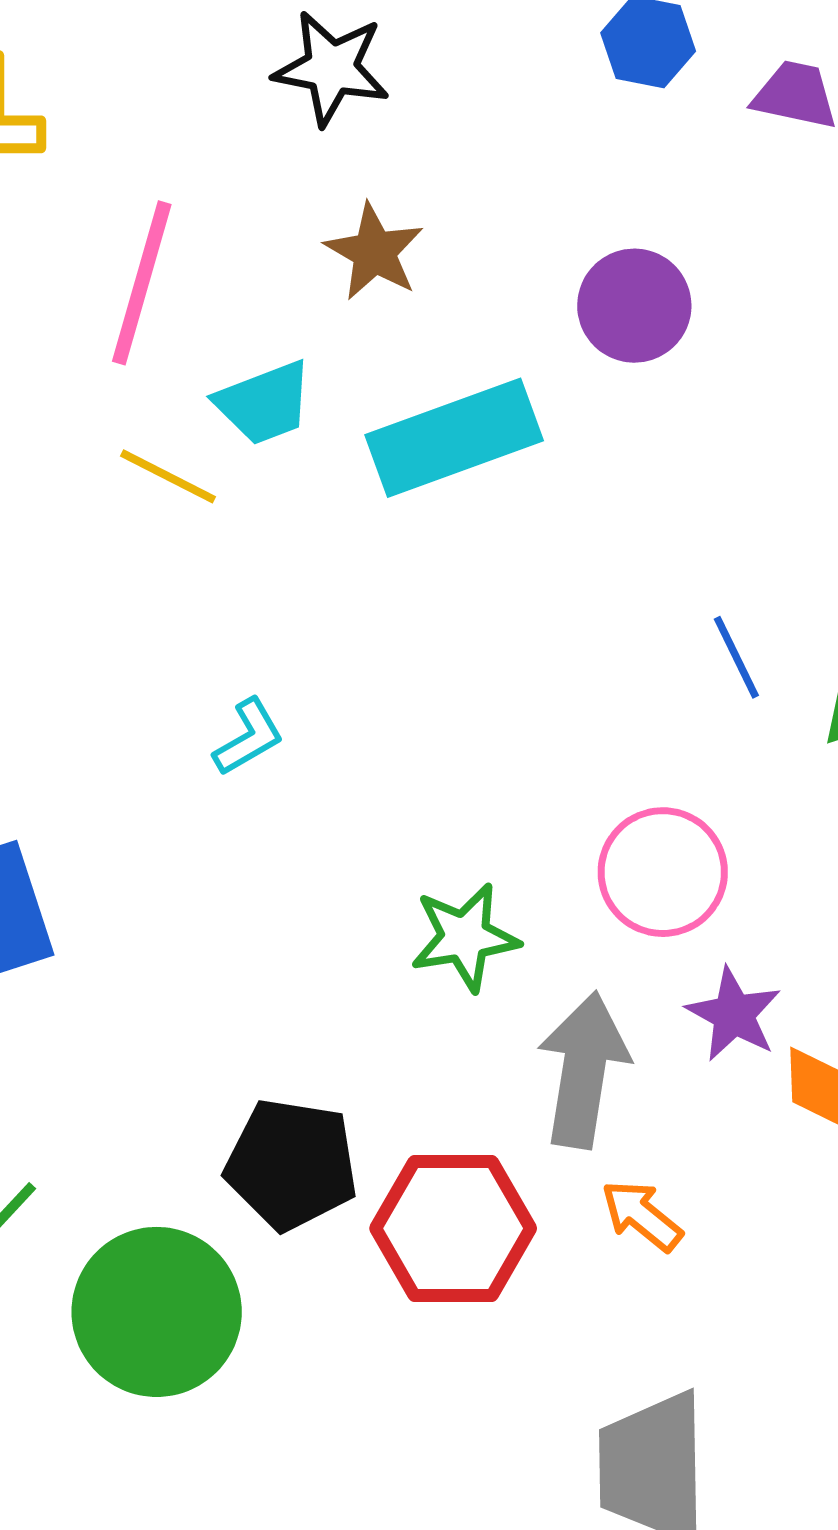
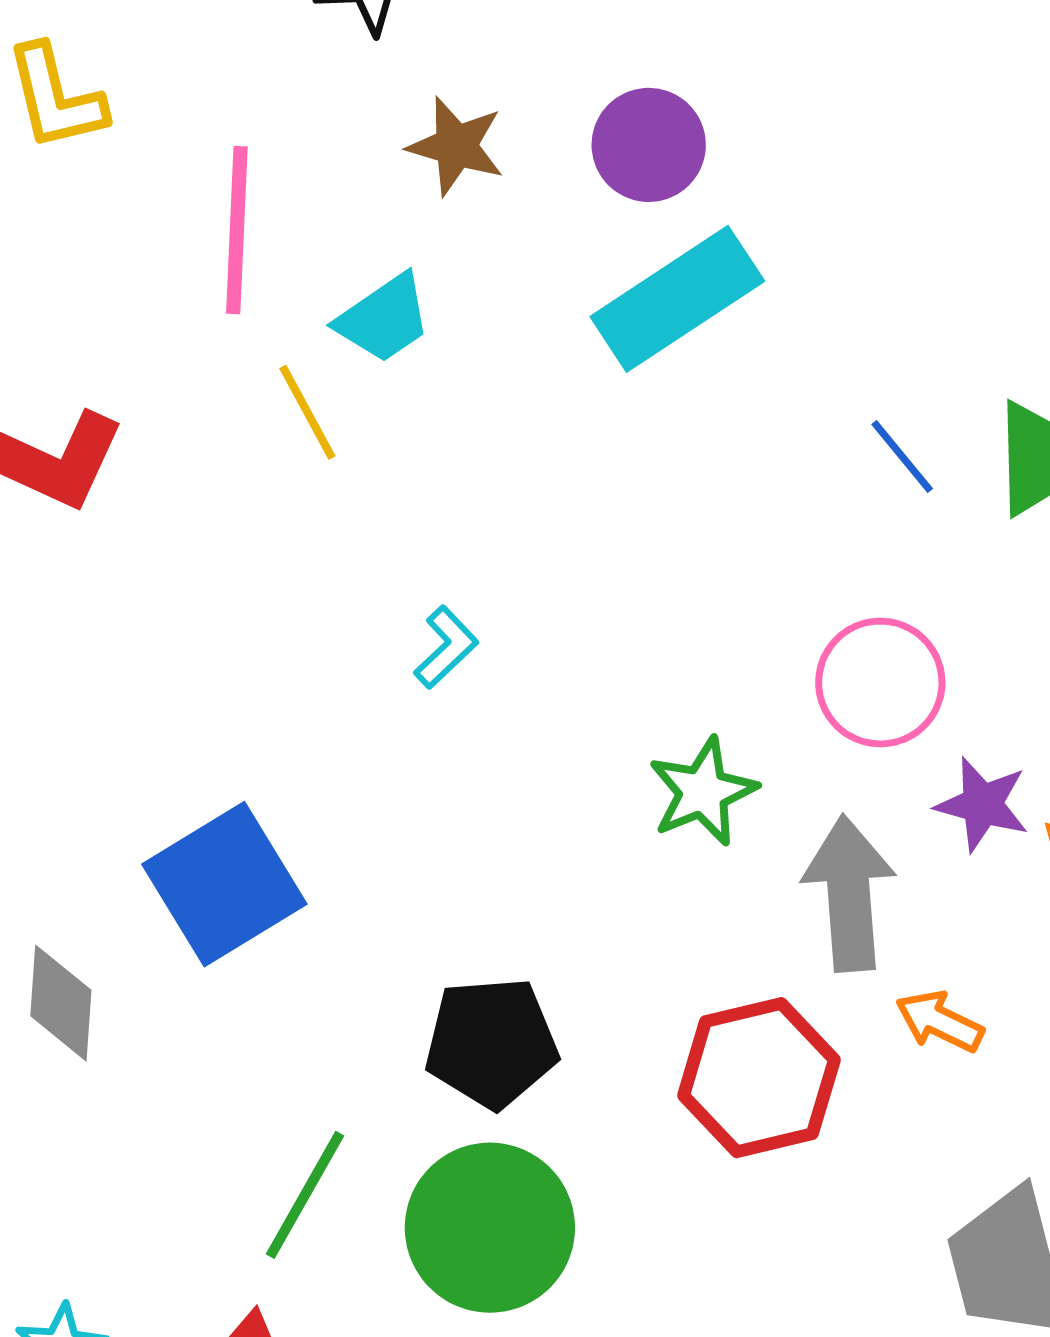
purple circle: (634, 306) -> (649, 145), moved
cyan rectangle: (454, 438) -> (677, 299), moved
yellow line: (168, 476) -> (307, 412), turned 48
black pentagon: (291, 1164) -> (491, 1043), moved

